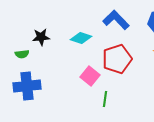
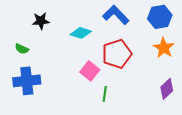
black star: (41, 37) -> (41, 21), moved
green semicircle: (22, 54) -> (22, 49), turned 32

